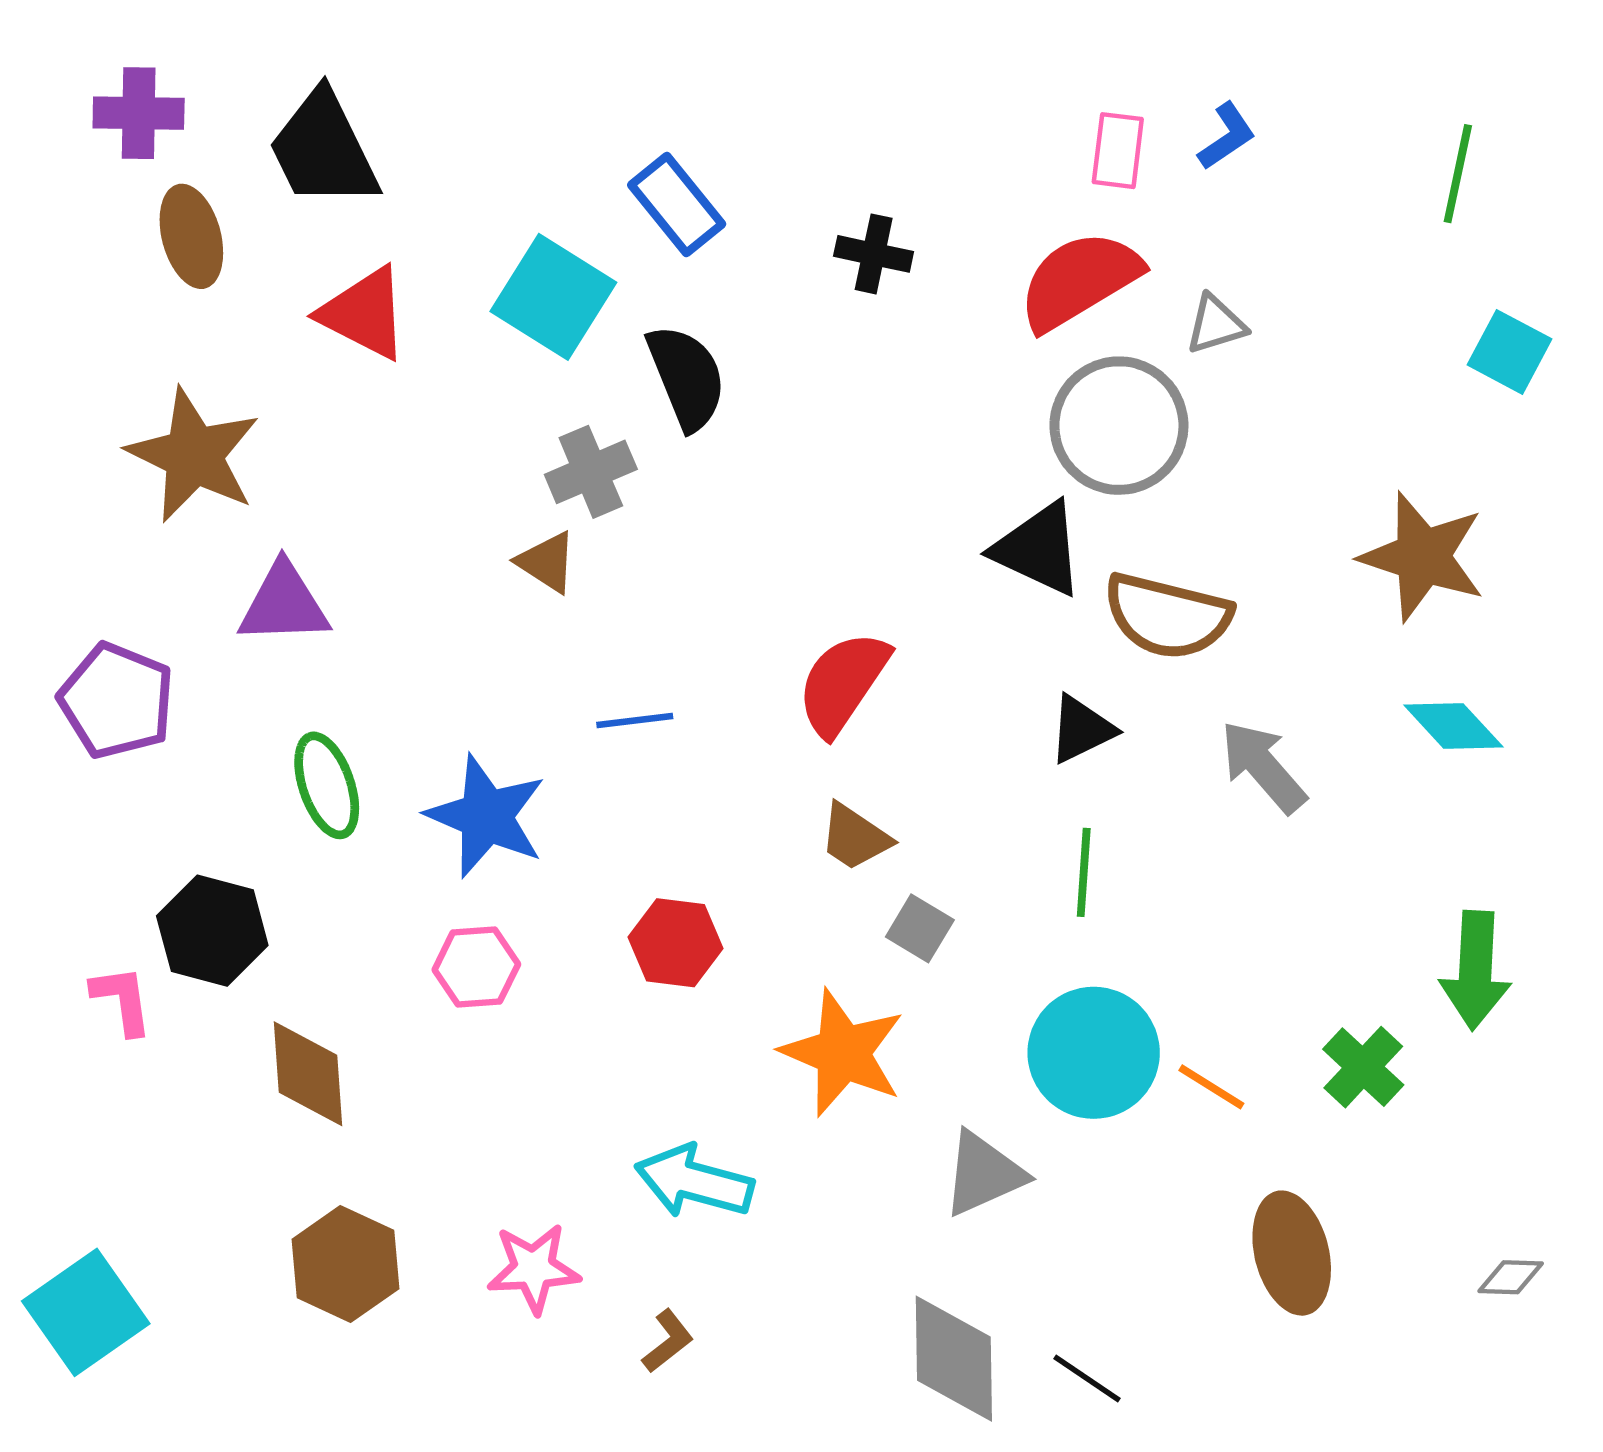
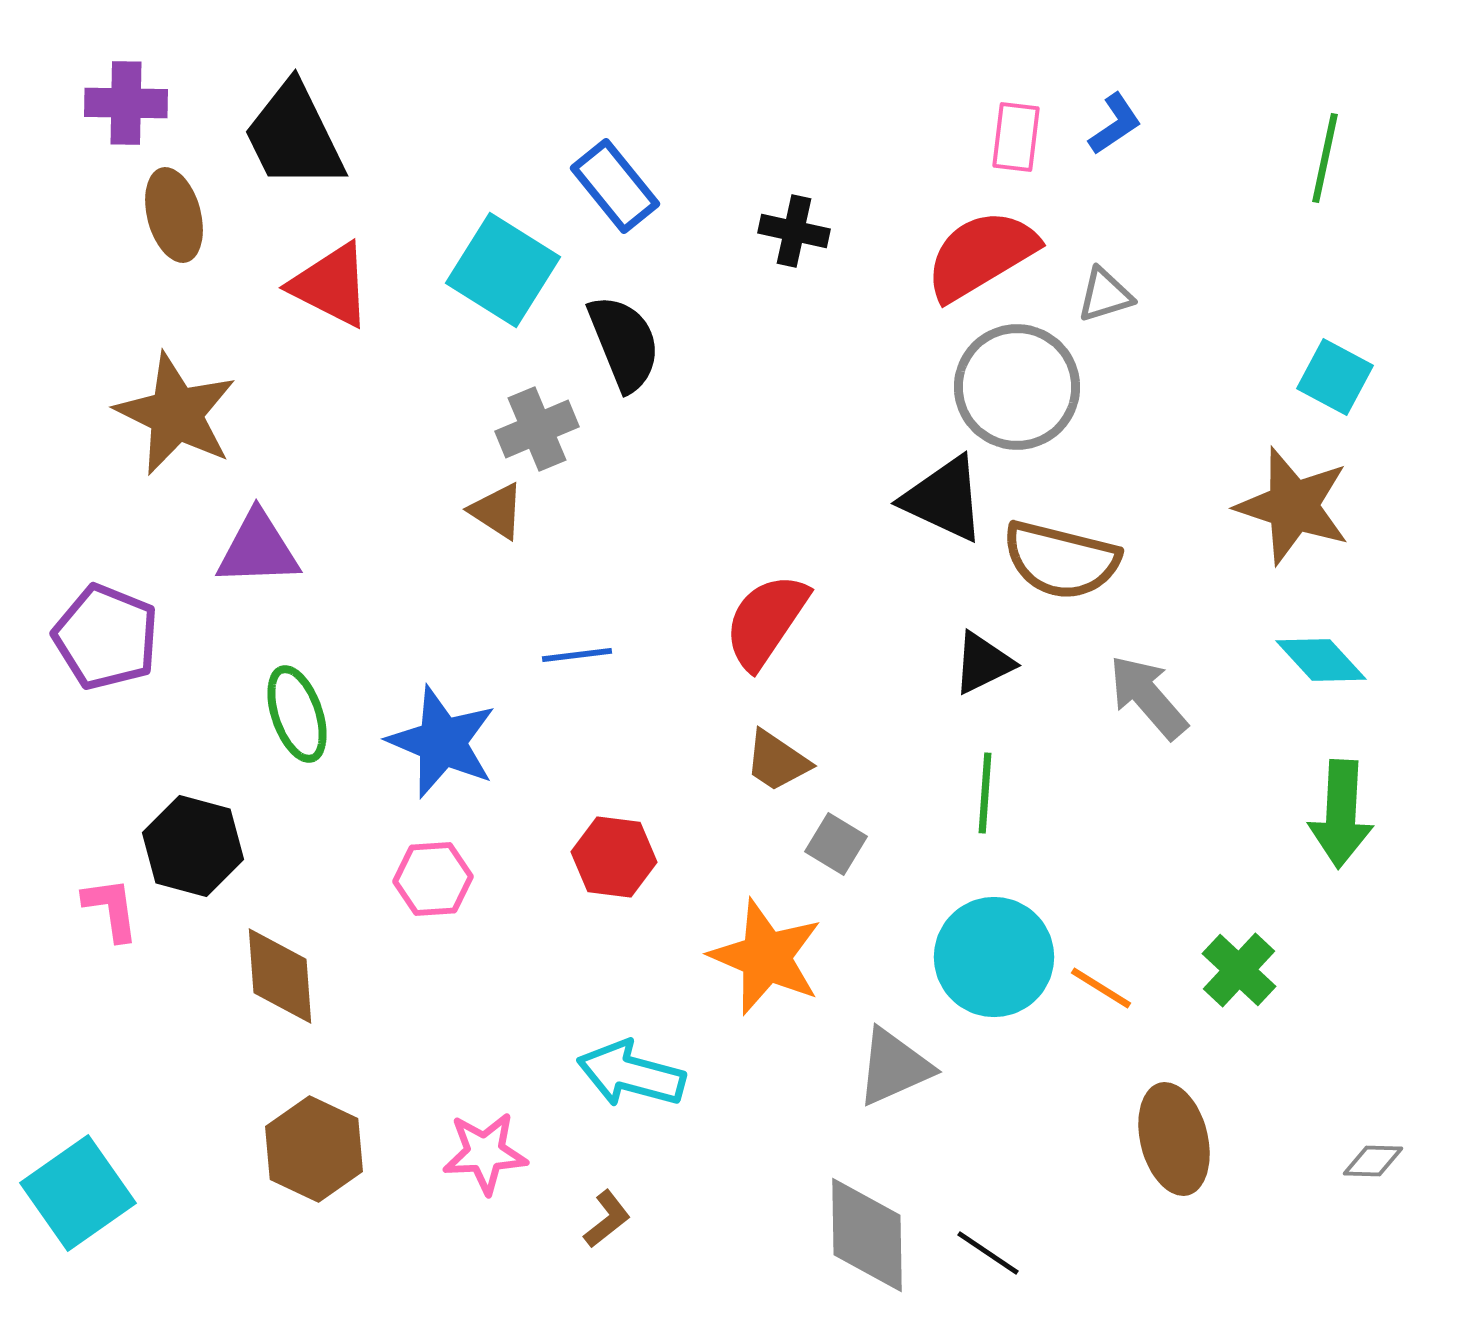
cyan square: (1510, 352) -> (1335, 377), moved
green arrow: (1475, 970) -> (1341, 814), moved

